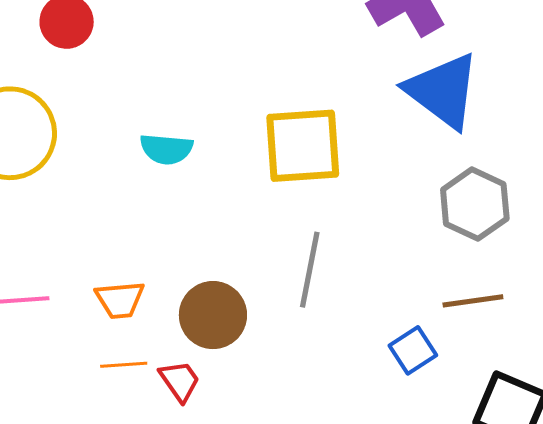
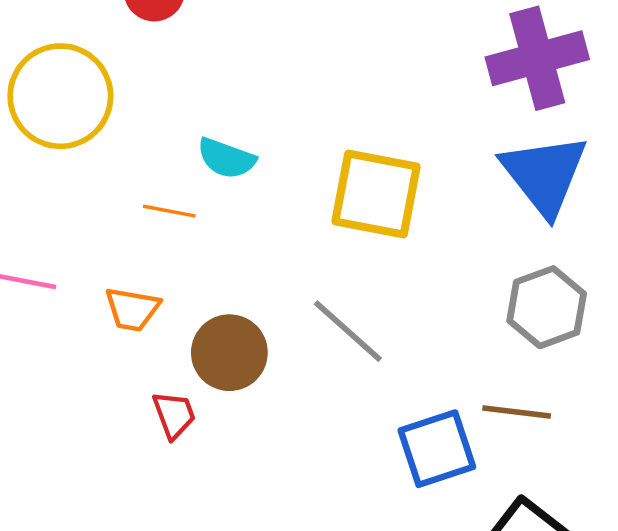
gray line: (310, 270) -> (348, 331), turned -74
blue square: (413, 350) -> (437, 449), size x1.5
orange line: (124, 365) -> (169, 211), moved

